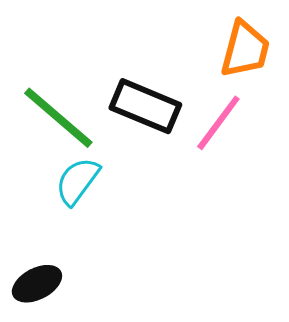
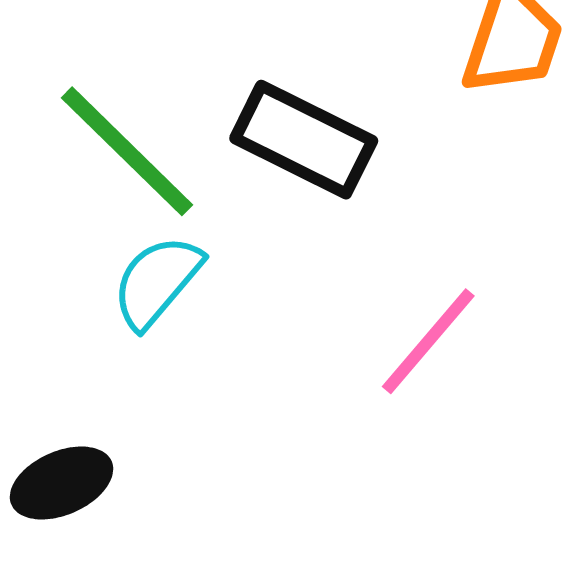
pink line: (218, 123) -> (428, 341), moved

